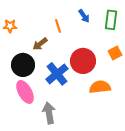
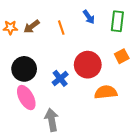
brown arrow: (40, 44) -> (32, 27), moved
blue cross: (57, 74) -> (60, 78), size x0.7

